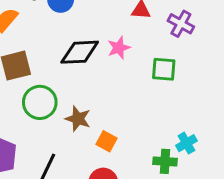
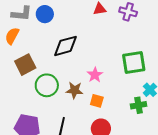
pink star: (119, 48) -> (95, 75), moved
green square: (164, 69) -> (134, 62), moved, size x1.4

